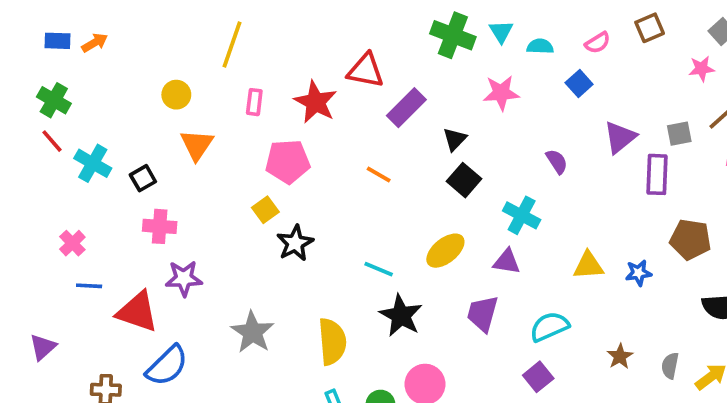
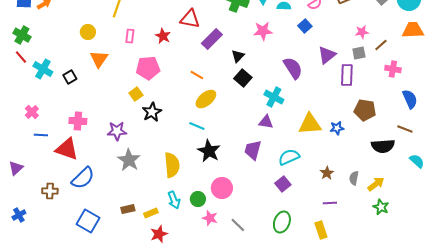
pink star: (702, 69) -> (362, 32), moved
red star: (316, 102) -> (163, 36), size x0.7
purple semicircle: (557, 161) -> (293, 68), size x1.6
pink cross: (160, 226) -> (78, 121), moved
yellow ellipse: (445, 251) -> (206, 99), moved
yellow triangle: (588, 265) -> (310, 124), size x1.4
purple star: (184, 278) -> (117, 131), moved

